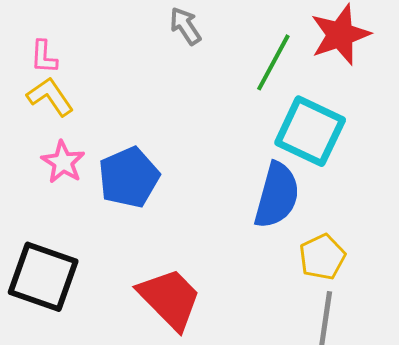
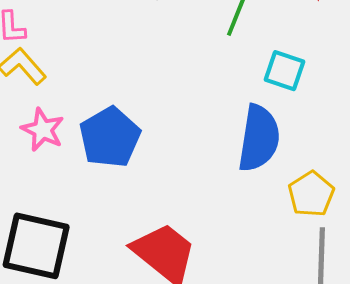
cyan square: (310, 131) -> (284, 71), size x0.6

